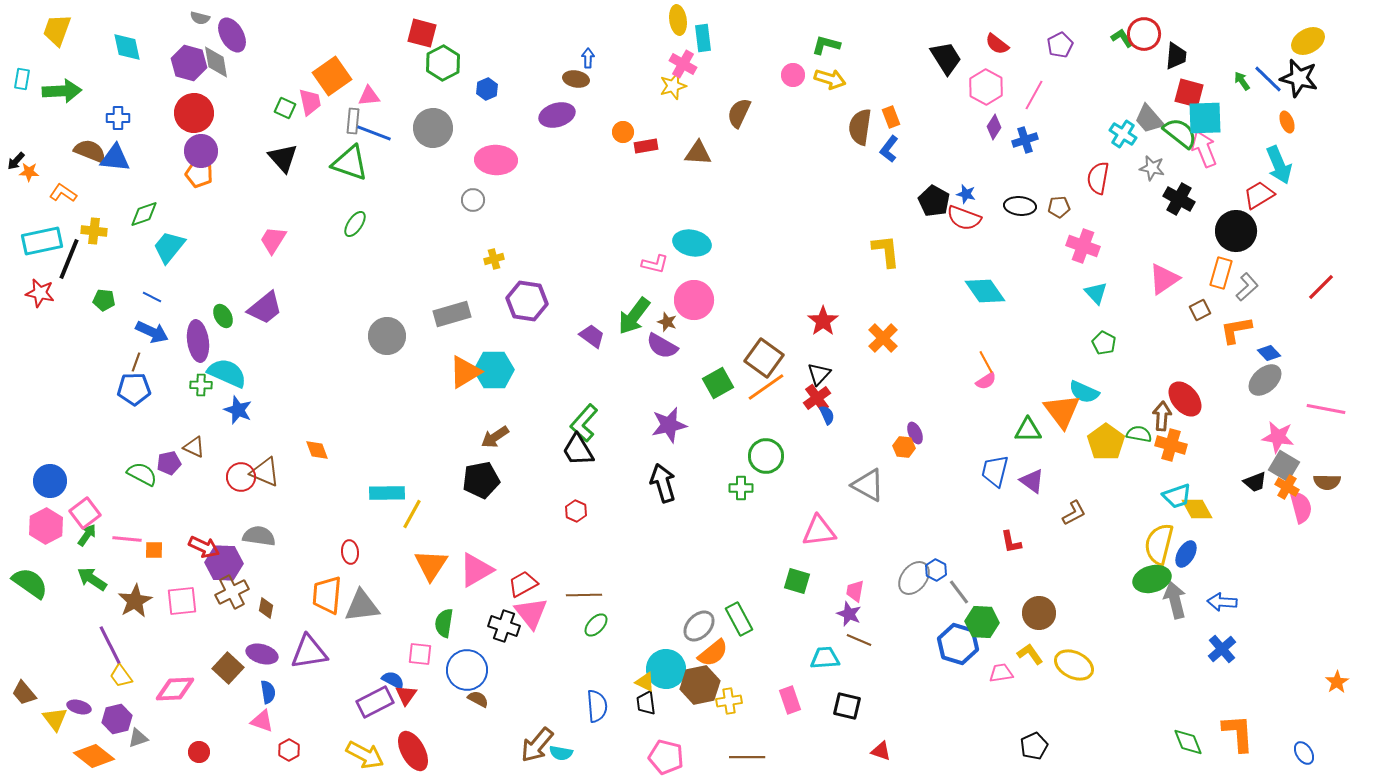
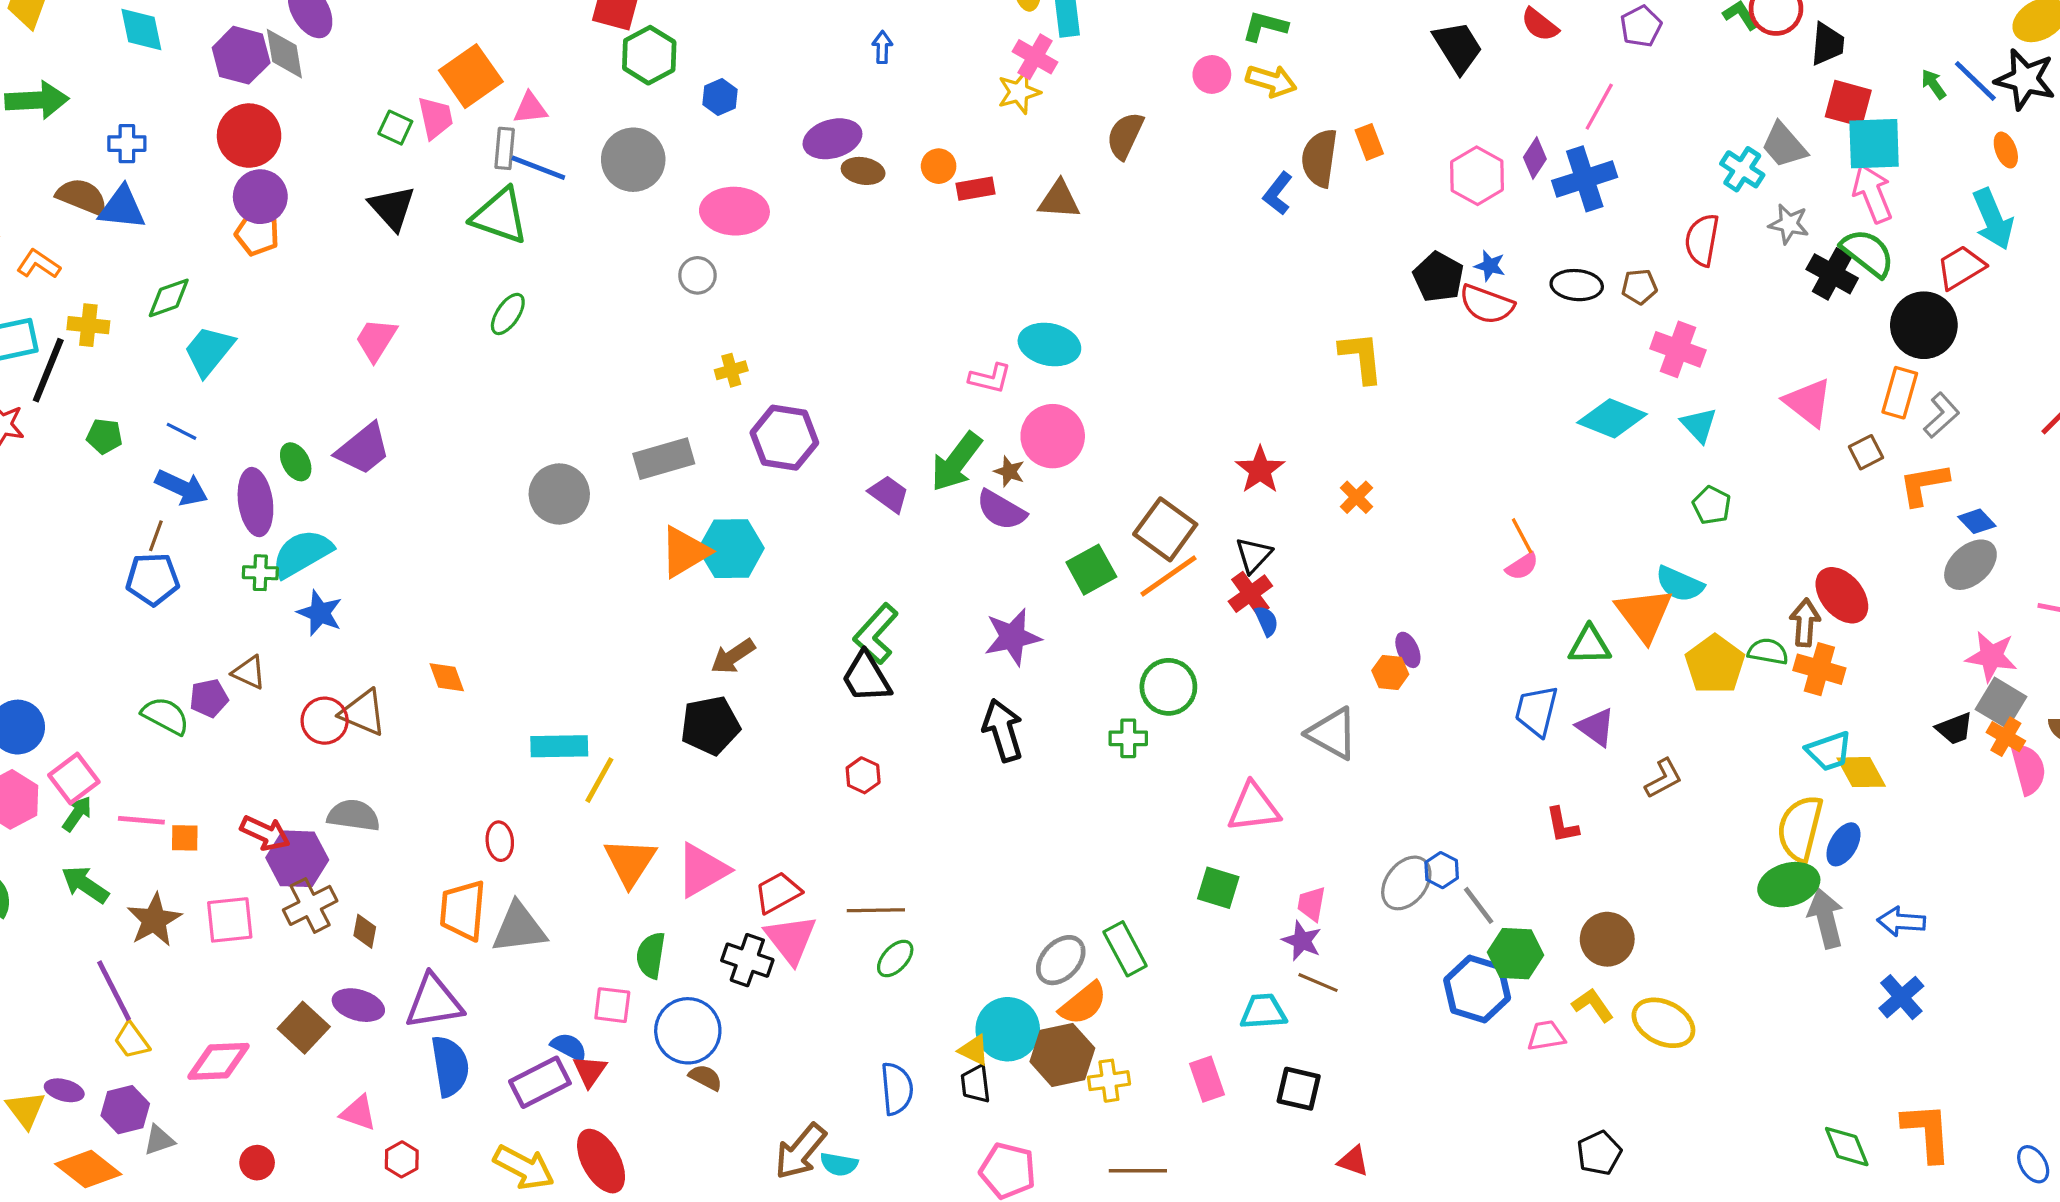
brown ellipse: (576, 79) -> (863, 171), moved
pink hexagon: (986, 87) -> (1477, 176), moved
green semicircle: (1180, 133) -> (1868, 253), moved
blue cross: (1025, 140) -> (1585, 179), size x1.5
blue L-shape: (889, 149) -> (1278, 193), moved
pink triangle: (1164, 279) -> (1808, 402), turned -48
cyan diamond: (985, 291) -> (1612, 418), moved, turned -33
orange cross: (883, 338) -> (1356, 497), size x0.7
cyan semicircle: (227, 373) -> (302, 553), turned -54
blue semicircle: (268, 692) -> (450, 1066), moved, size x1.6

